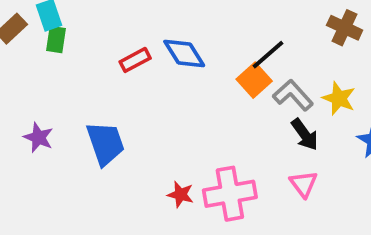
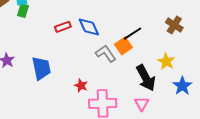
gray L-shape: (293, 95) -> (106, 53), moved
black arrow: (305, 134) -> (146, 78), size x1.5
red star: (180, 194) -> (81, 86), moved

